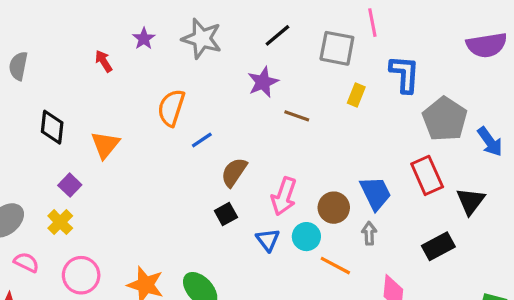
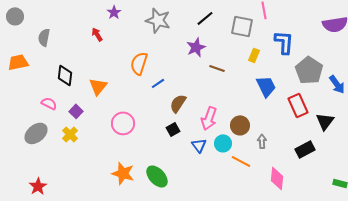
purple star: (144, 39) -> (114, 12), moved
blue trapezoid: (376, 193) -> (266, 86), moved
pink semicircle: (26, 262) -> (49, 103), moved
pink circle: (81, 275) -> (123, 123), moved

